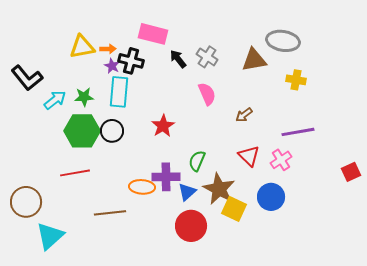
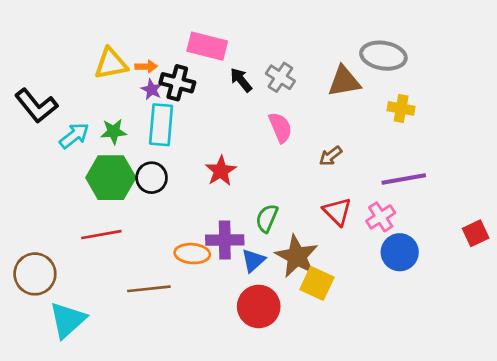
blue circle: (271, 197) -> (400, 252), moved

